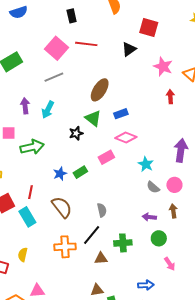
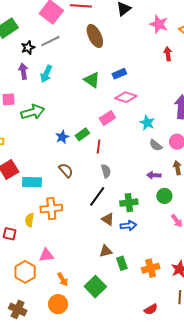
brown ellipse: (100, 90) -> (95, 36), moved, turned -55
black star: (76, 133) -> (28, 48), moved
red line: (30, 192) -> (99, 146), moved
brown semicircle: (62, 207) -> (66, 170), size x0.7
cyan rectangle: (27, 217) -> (32, 182), turned -54
orange cross: (65, 247) -> (51, 208), moved
brown triangle: (101, 258) -> (108, 219), turned 40
blue arrow: (146, 285) -> (128, 226), moved

